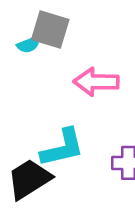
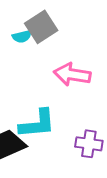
gray square: (50, 30) -> (41, 27), turned 32

